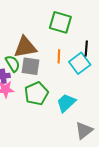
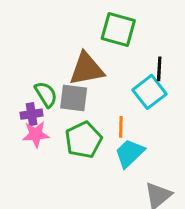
brown triangle: (25, 47) -> (87, 69), moved
orange line: (59, 56) -> (121, 127), moved

